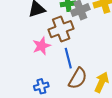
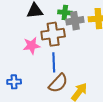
blue cross: (41, 86) -> (14, 82), moved

